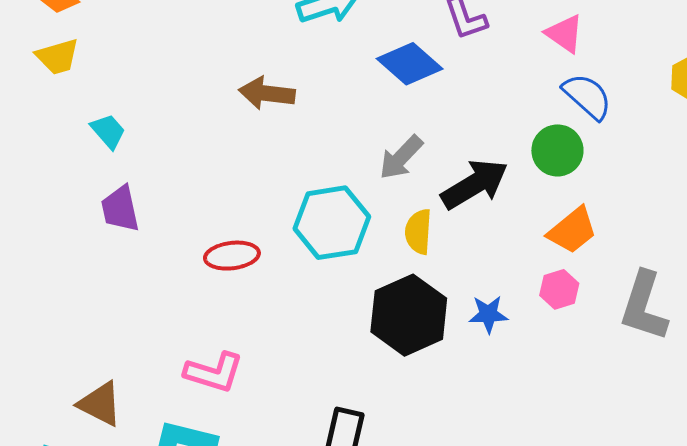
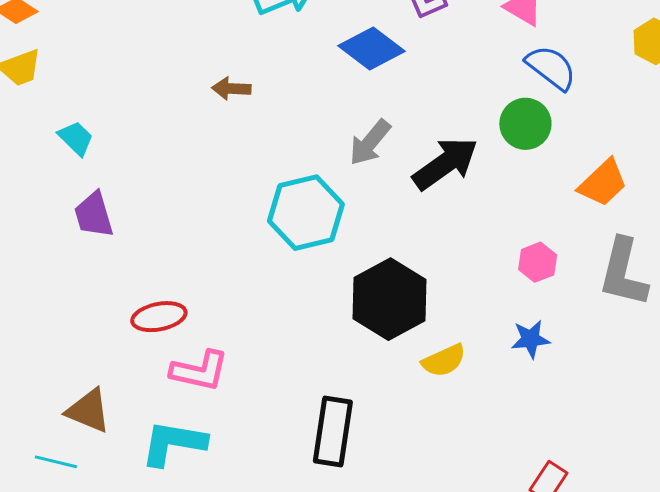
brown arrow: (267, 93) -> (231, 89), size x0.7
orange trapezoid: (572, 230) -> (603, 183), moved
yellow semicircle: (418, 232) -> (444, 361), moved, turned -114
red ellipse: (232, 256) -> (159, 317), moved
blue star: (488, 314) -> (530, 339), moved

